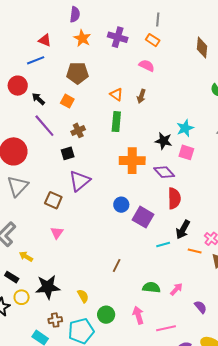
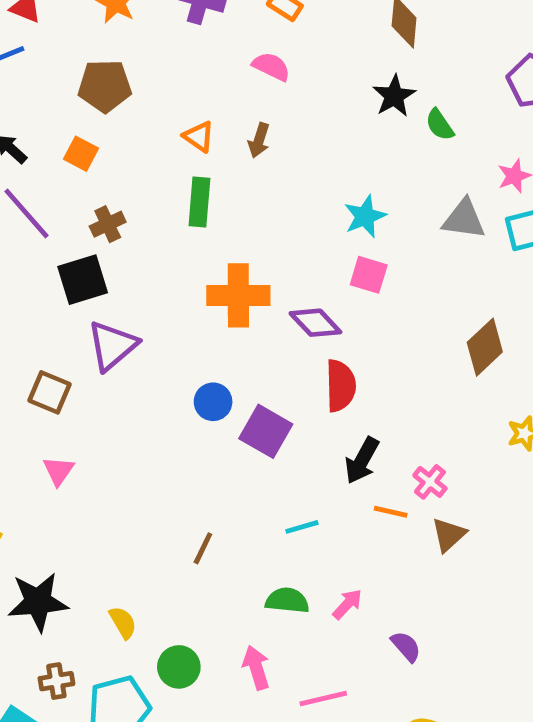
black star: (164, 141) -> (394, 96), moved, turned 30
black square: (68, 153) -> (83, 280), size x1.5
cyan line: (163, 244) -> (302, 527), moved

